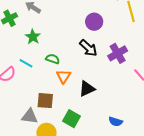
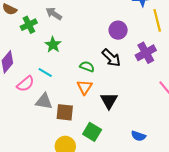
purple cross: (118, 53) -> (146, 53), moved
green semicircle: (53, 59) -> (87, 67), moved
black triangle: (87, 89) -> (109, 101), turned -36
gray triangle: (30, 116) -> (44, 101), moved

